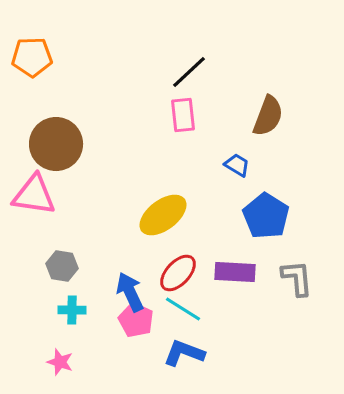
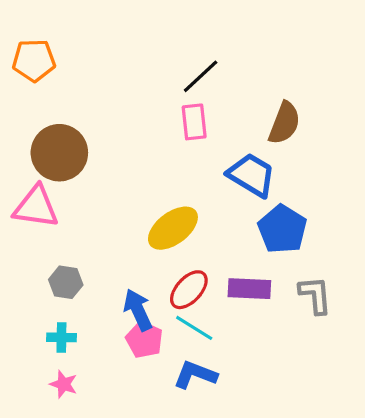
blue trapezoid: (237, 165) -> (252, 175), size x1.8
cyan cross: (72, 310) -> (61, 337), moved

